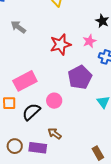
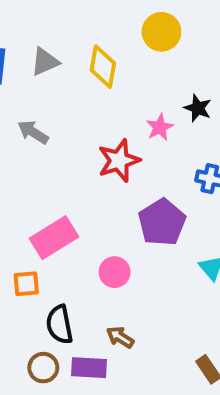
pink star: (89, 41) -> (160, 127), moved
black semicircle: (31, 112) -> (59, 324), moved, turned -54

